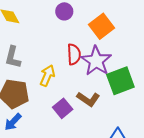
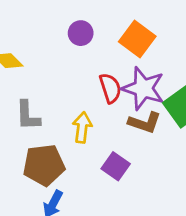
brown L-shape: (88, 99) -> (145, 123), moved

